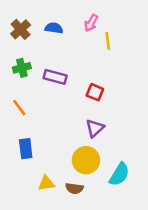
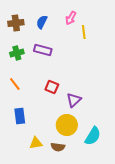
blue semicircle: (54, 28) -> (42, 22), turned -72
brown cross: (21, 29) -> (16, 23), turned 35
purple rectangle: (55, 77) -> (43, 50), moved
red square: (95, 92) -> (52, 87), moved

